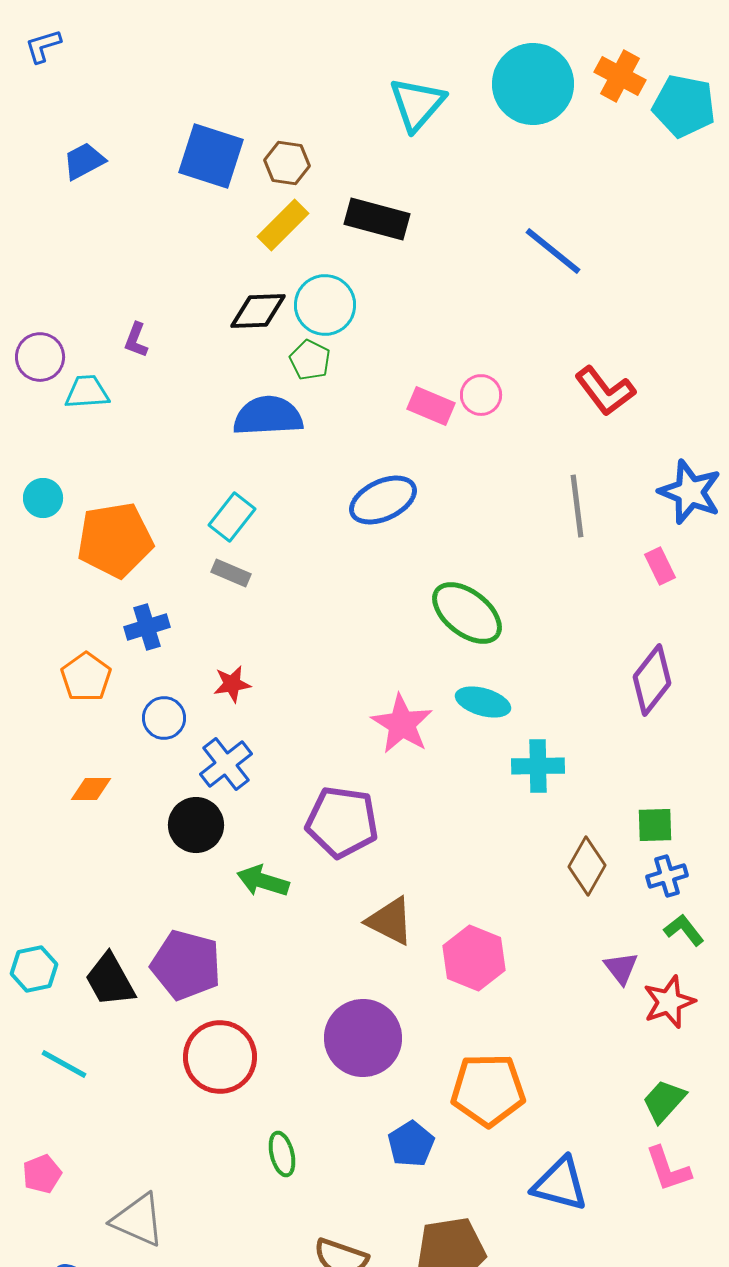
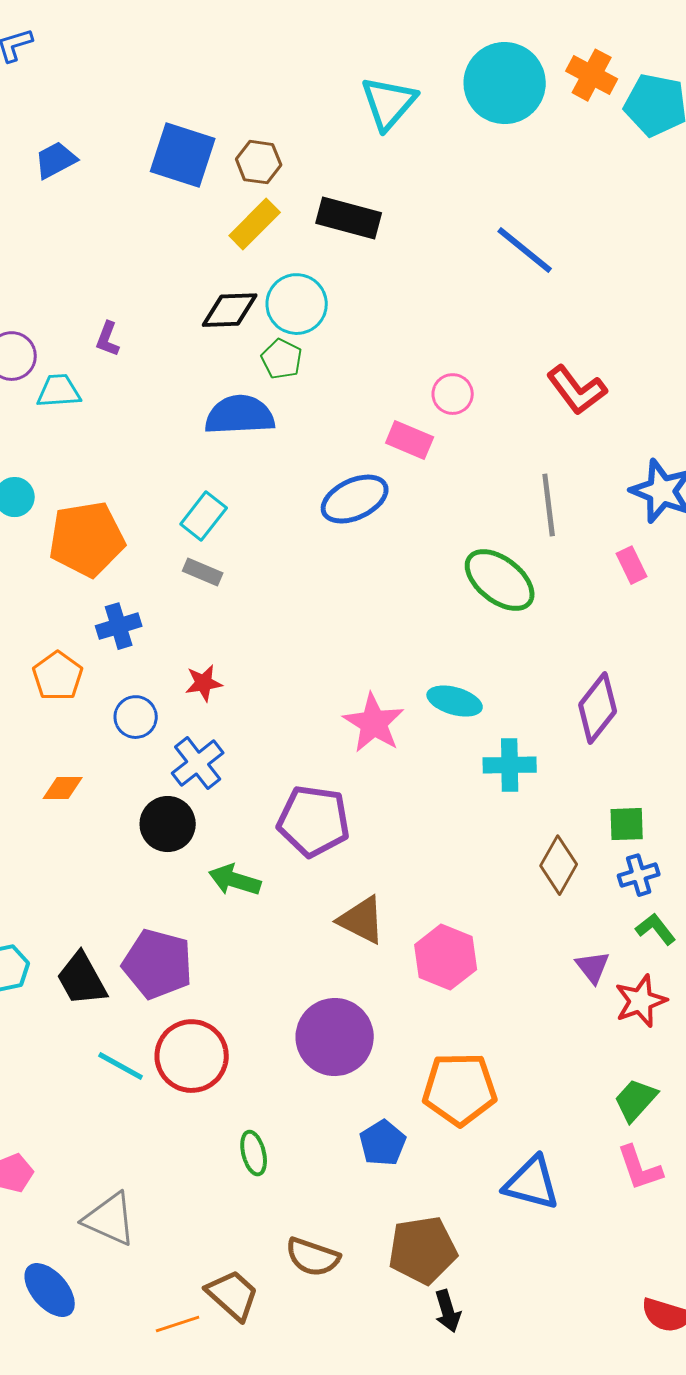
pink rectangle: (431, 406) -> (410, 440), moved
green ellipse: (467, 613) -> (500, 580), moved
purple diamond: (652, 680) -> (598, 708), moved
cyan line: (64, 1064) -> (121, 1066), moved

